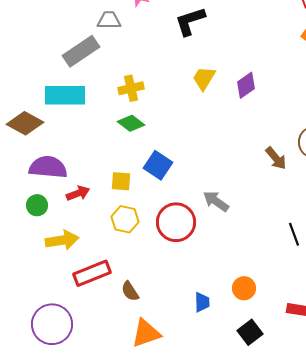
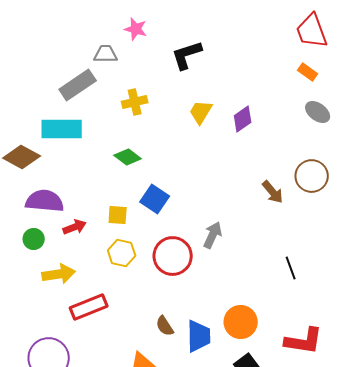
yellow cross: (131, 88) -> (135, 102), moved
gray arrow: (216, 201) -> (213, 235), turned 80
orange circle: (244, 288) -> (241, 322), size x1.4
brown semicircle: (130, 291) -> (165, 326), moved
blue trapezoid: (202, 302) -> (199, 336), size x1.6

